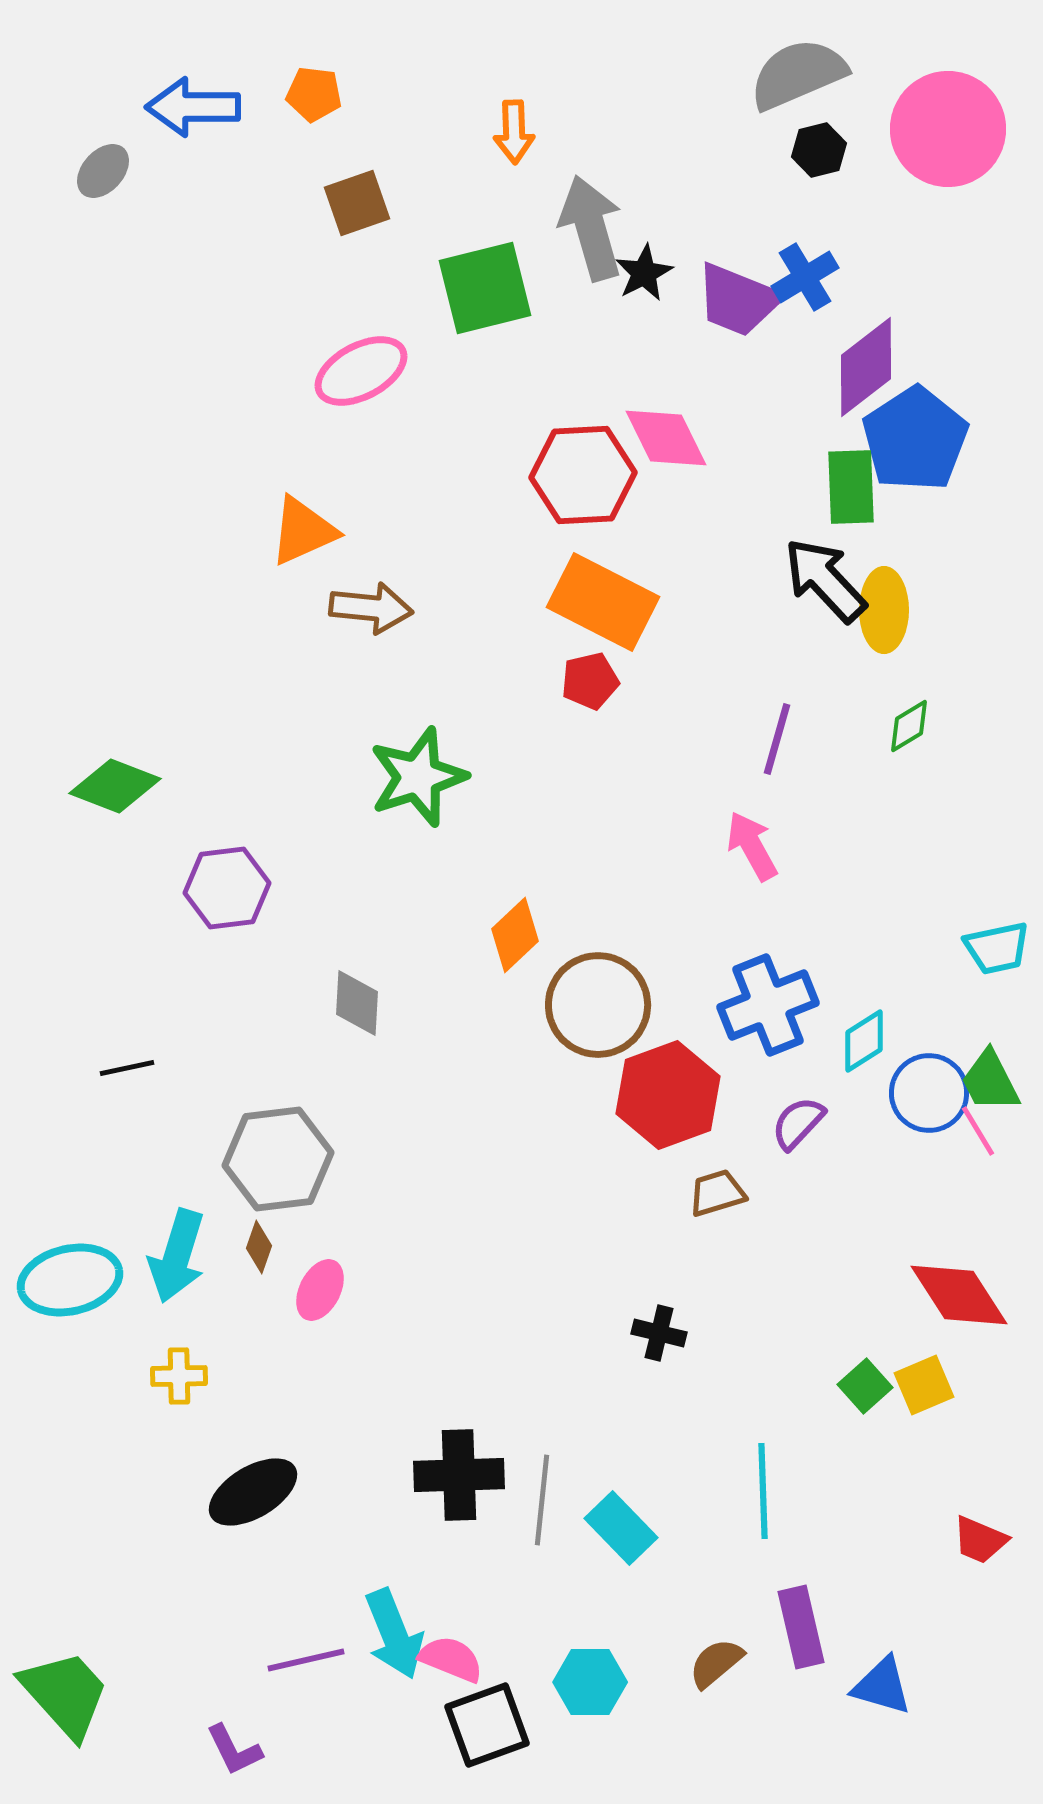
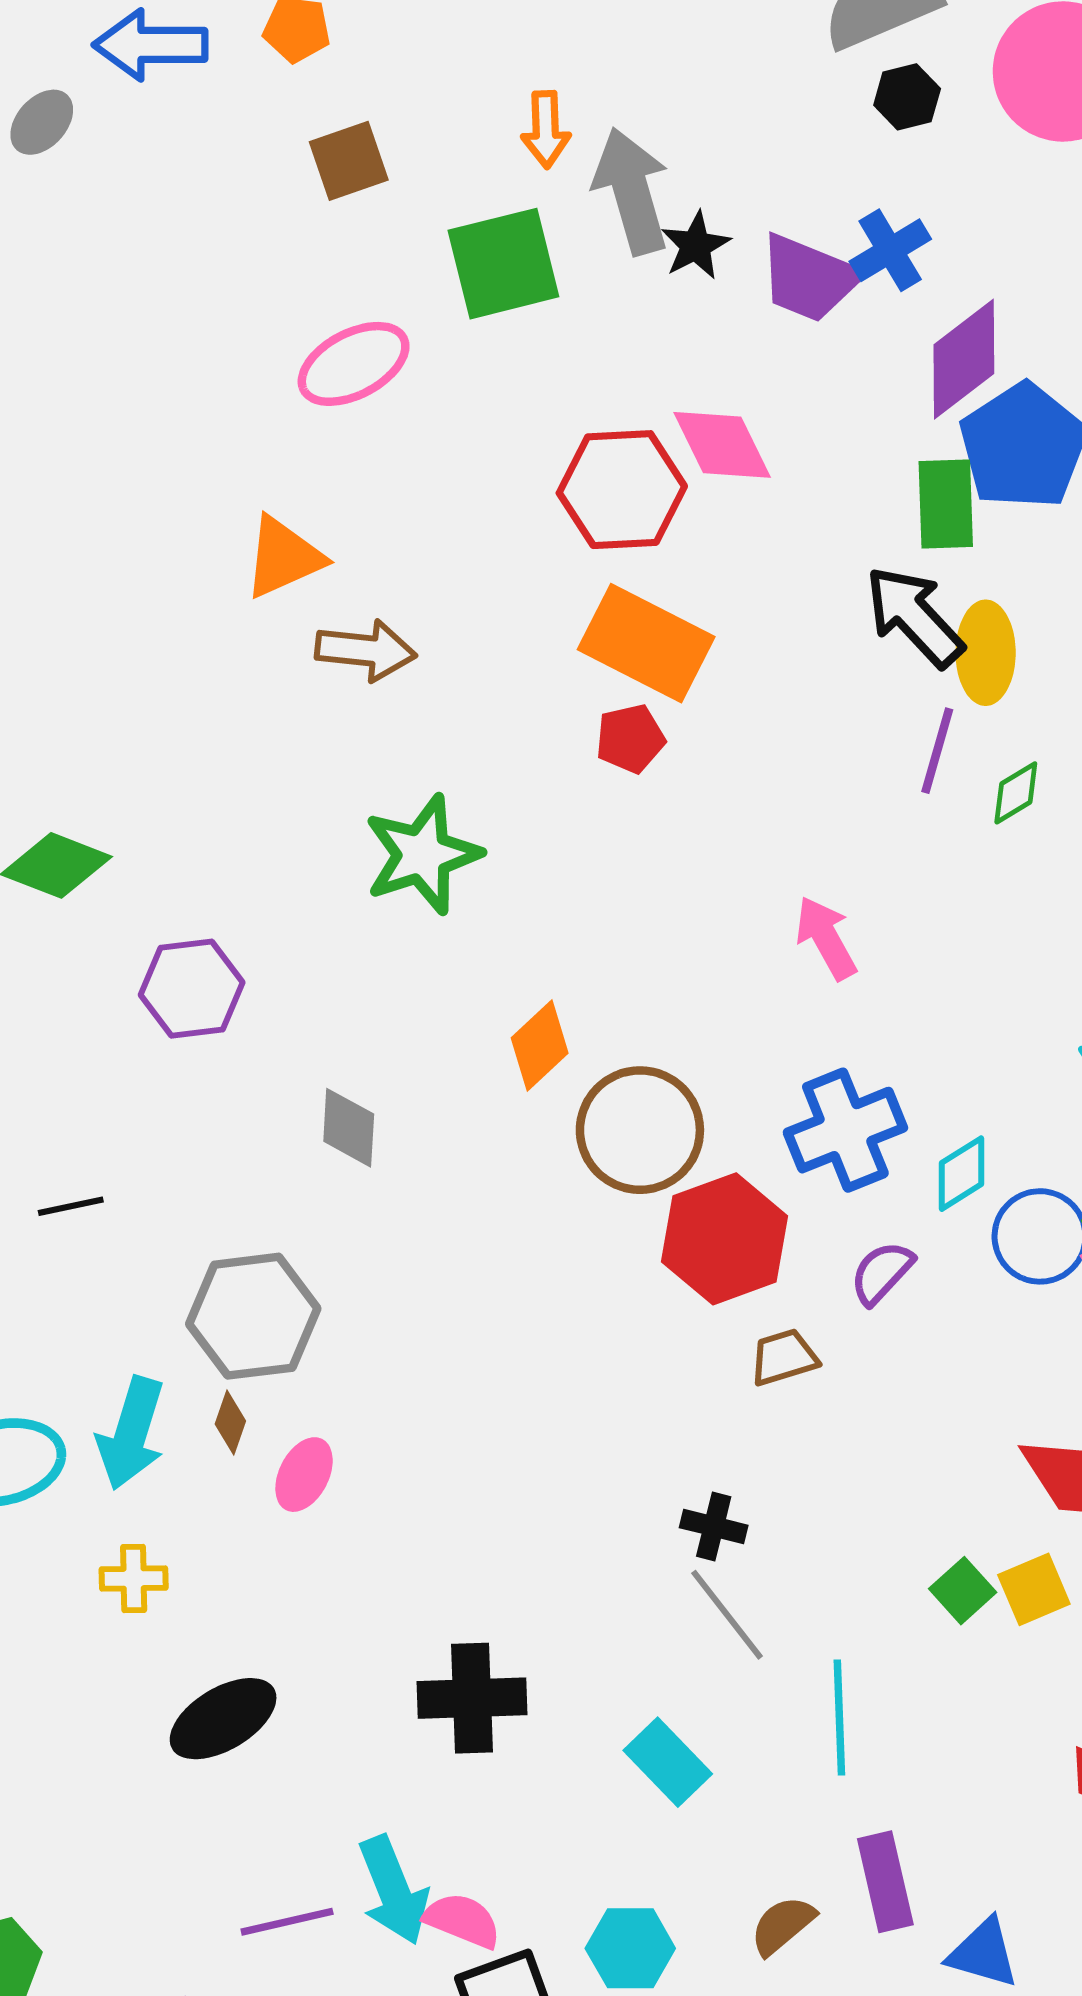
orange arrow: (514, 132) -> (546, 129), moved
purple line: (777, 739) -> (937, 751), moved
gray line: (542, 1500) -> (727, 1615), moved, turned -44

